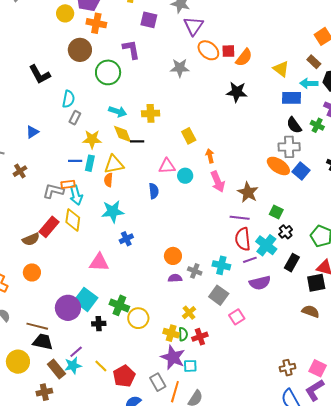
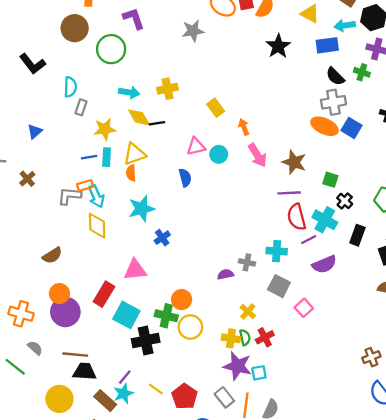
black star: (237, 92) -> (278, 46), moved, turned -30
red rectangle: (49, 227) -> (104, 294), moved
orange circle: (173, 256) -> (182, 300), moved
purple circle: (68, 308) -> (65, 312), moved
black cross: (99, 324) -> (146, 341), size x1.6

